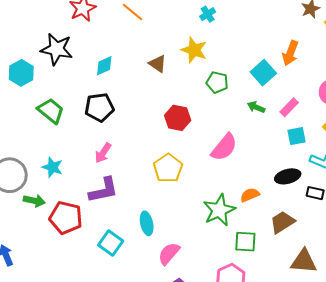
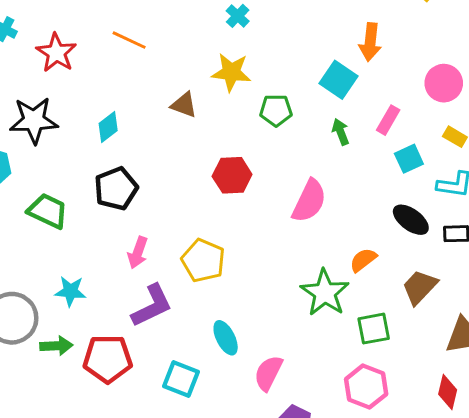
green arrow: (256, 107) -> (341, 132), turned 60
yellow pentagon: (168, 168) -> (203, 260), moved
black ellipse: (288, 176) -> (411, 220), turned 65

